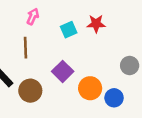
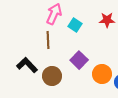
pink arrow: (33, 16) -> (54, 14), size x1.5
cyan square: (69, 30) -> (75, 25), moved, turned -32

